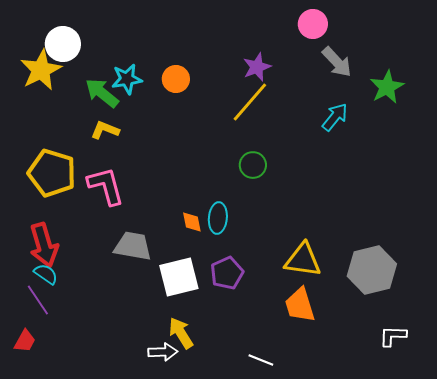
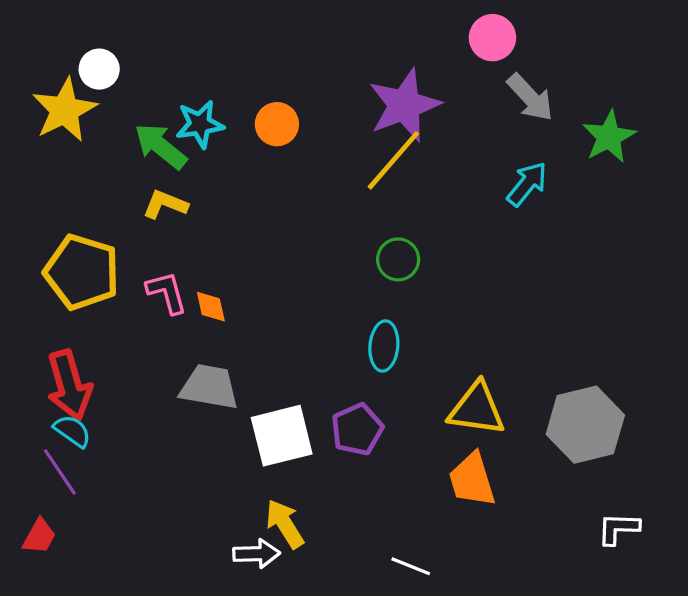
white circle: (63, 44) -> (99, 69), size x0.7
purple star: (257, 67) -> (404, 105), size x1.6
pink L-shape: (106, 186) -> (167, 292), size x0.7
cyan ellipse: (218, 218) -> (384, 346), moved
orange diamond: (192, 222) -> (211, 307), moved

